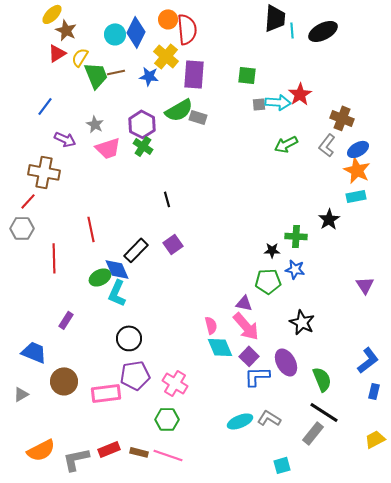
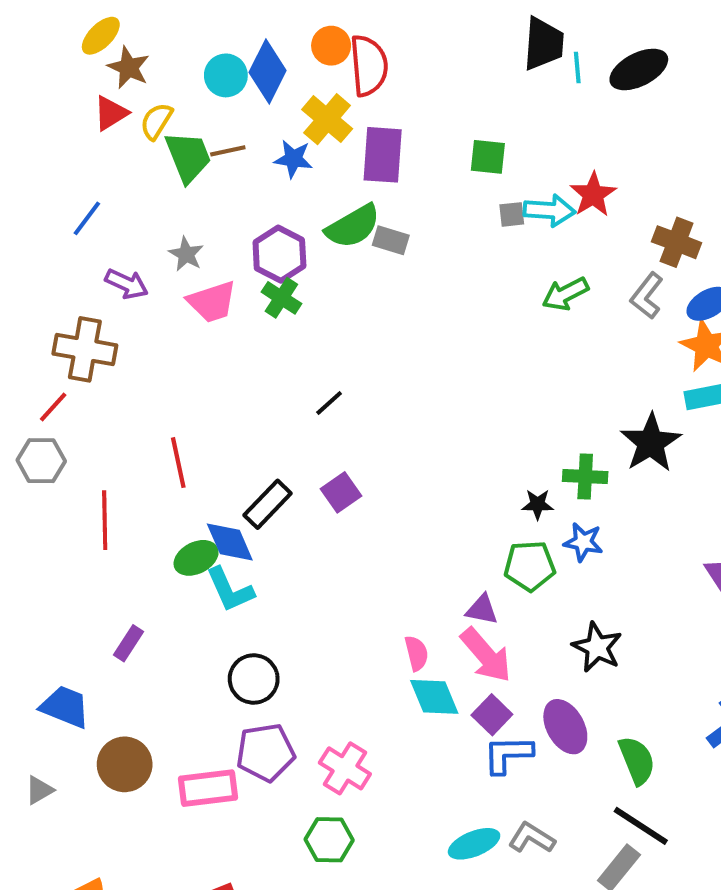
black line: (167, 199) -> (329, 403), turned 63
black star: (329, 219) -> (651, 443), size x1.4
cyan L-shape: (117, 293) -> (230, 590), turned -48

